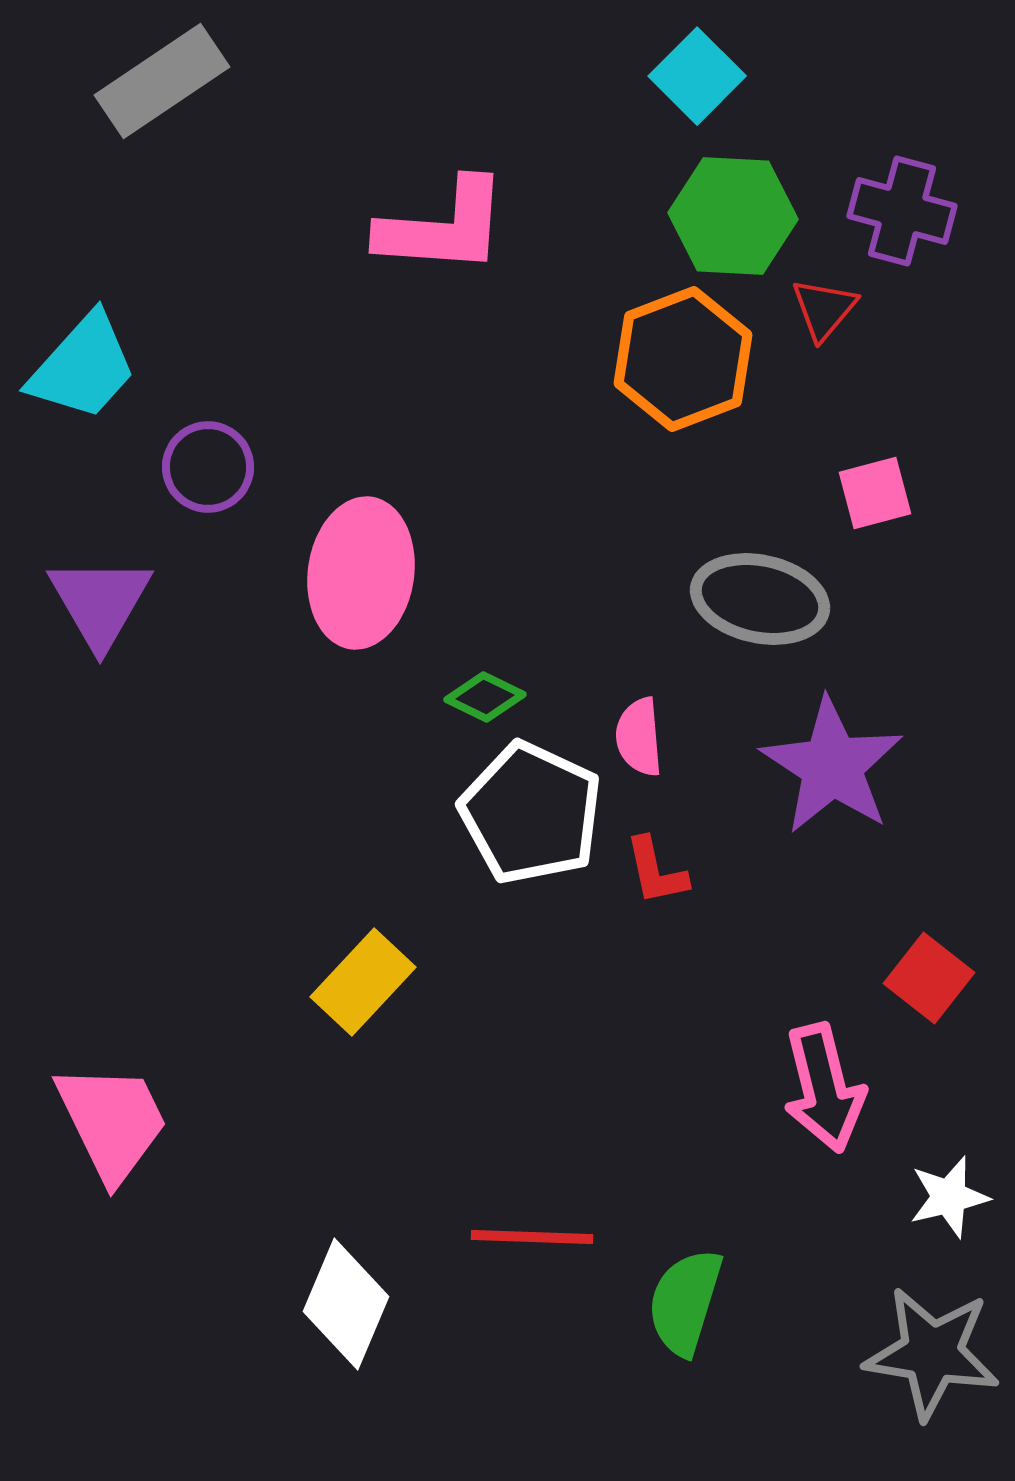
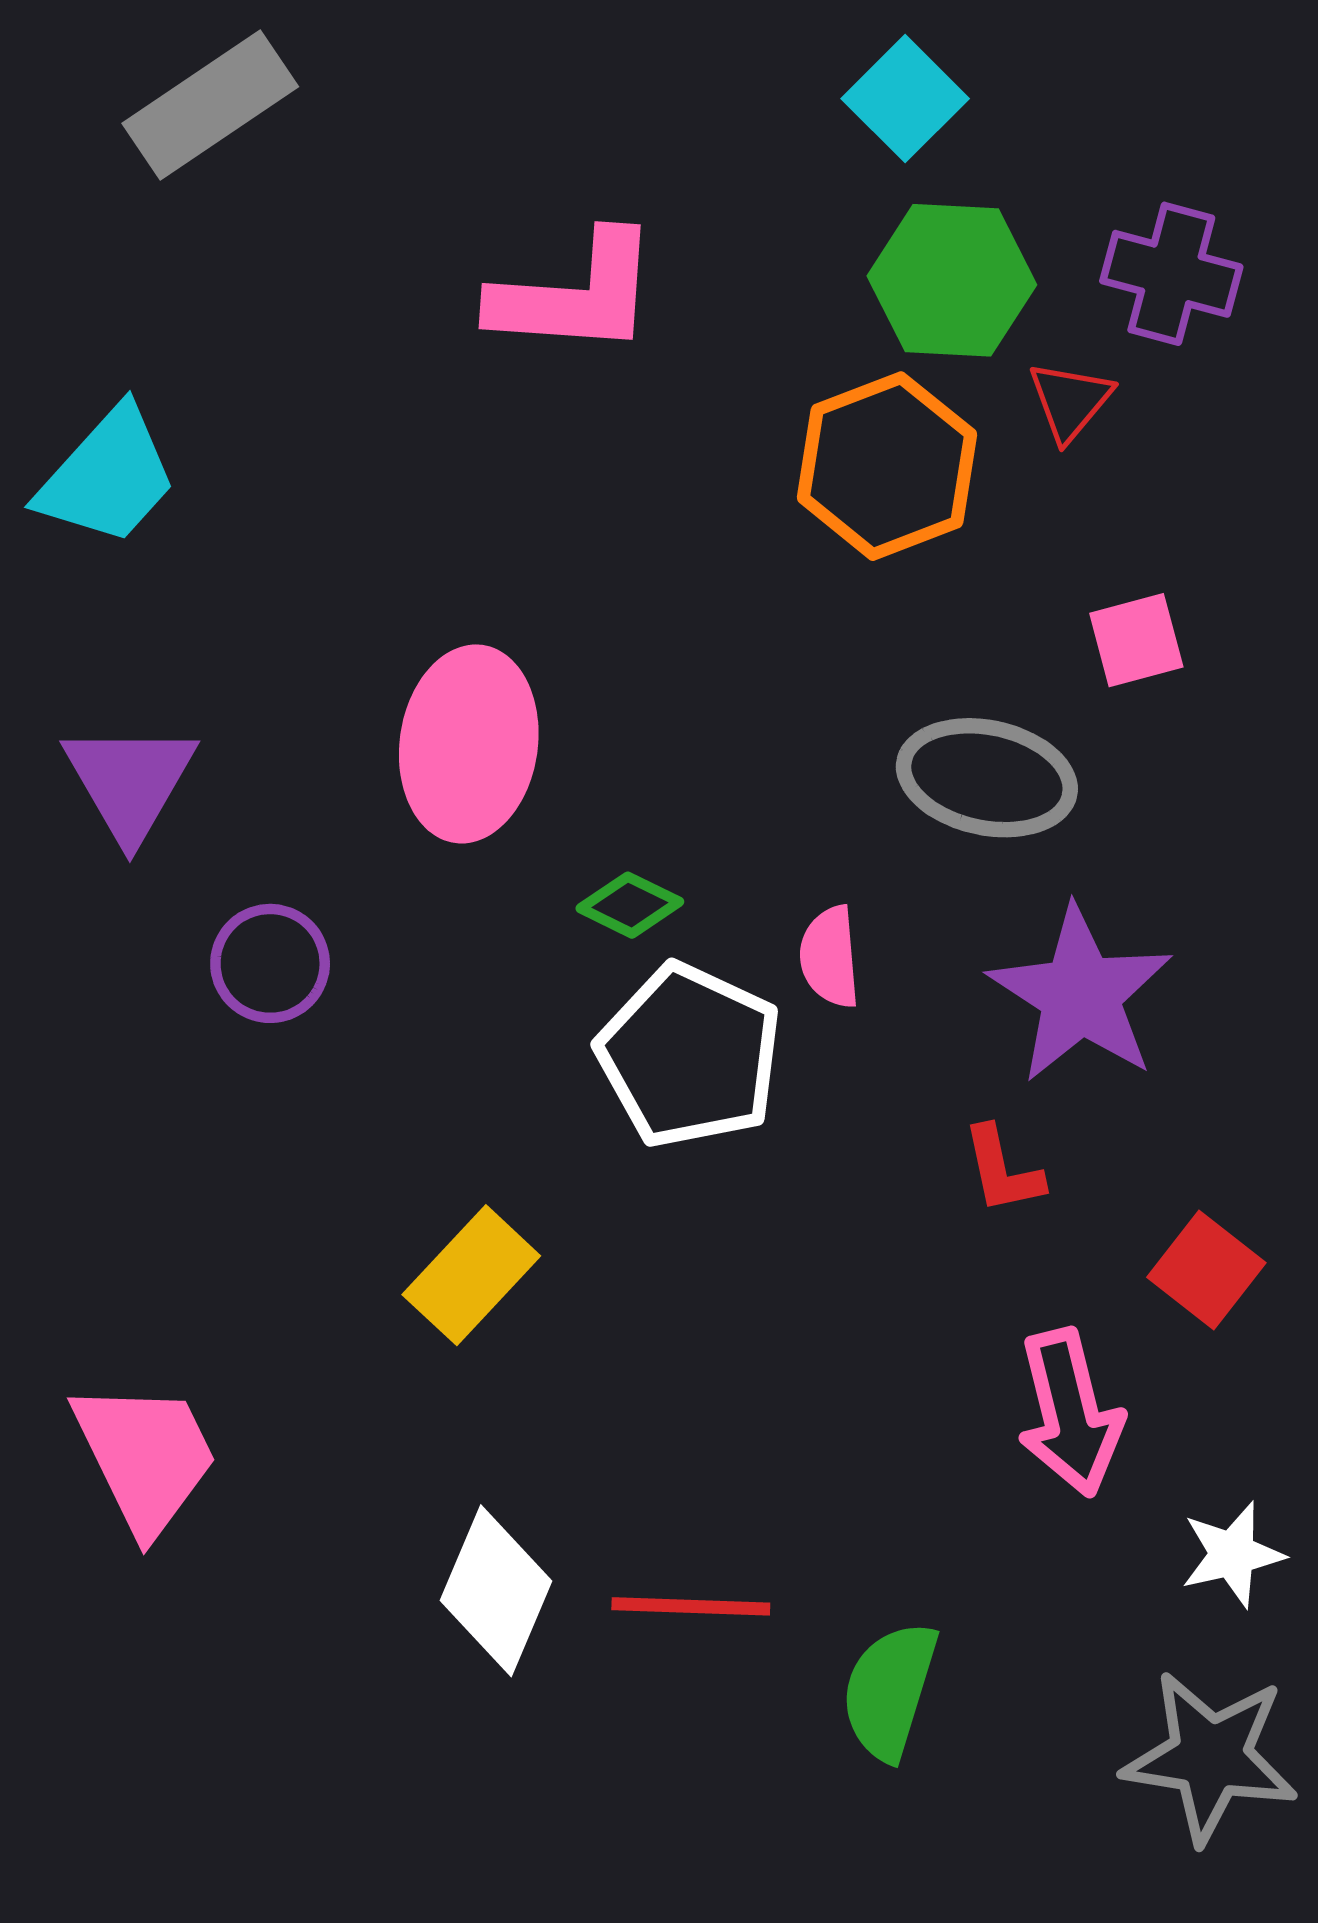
purple circle: (208, 467) -> (270, 963), moved
red L-shape: (656, 871) -> (1003, 1170), moved
white diamond: (346, 1304) -> (496, 1591), moved

